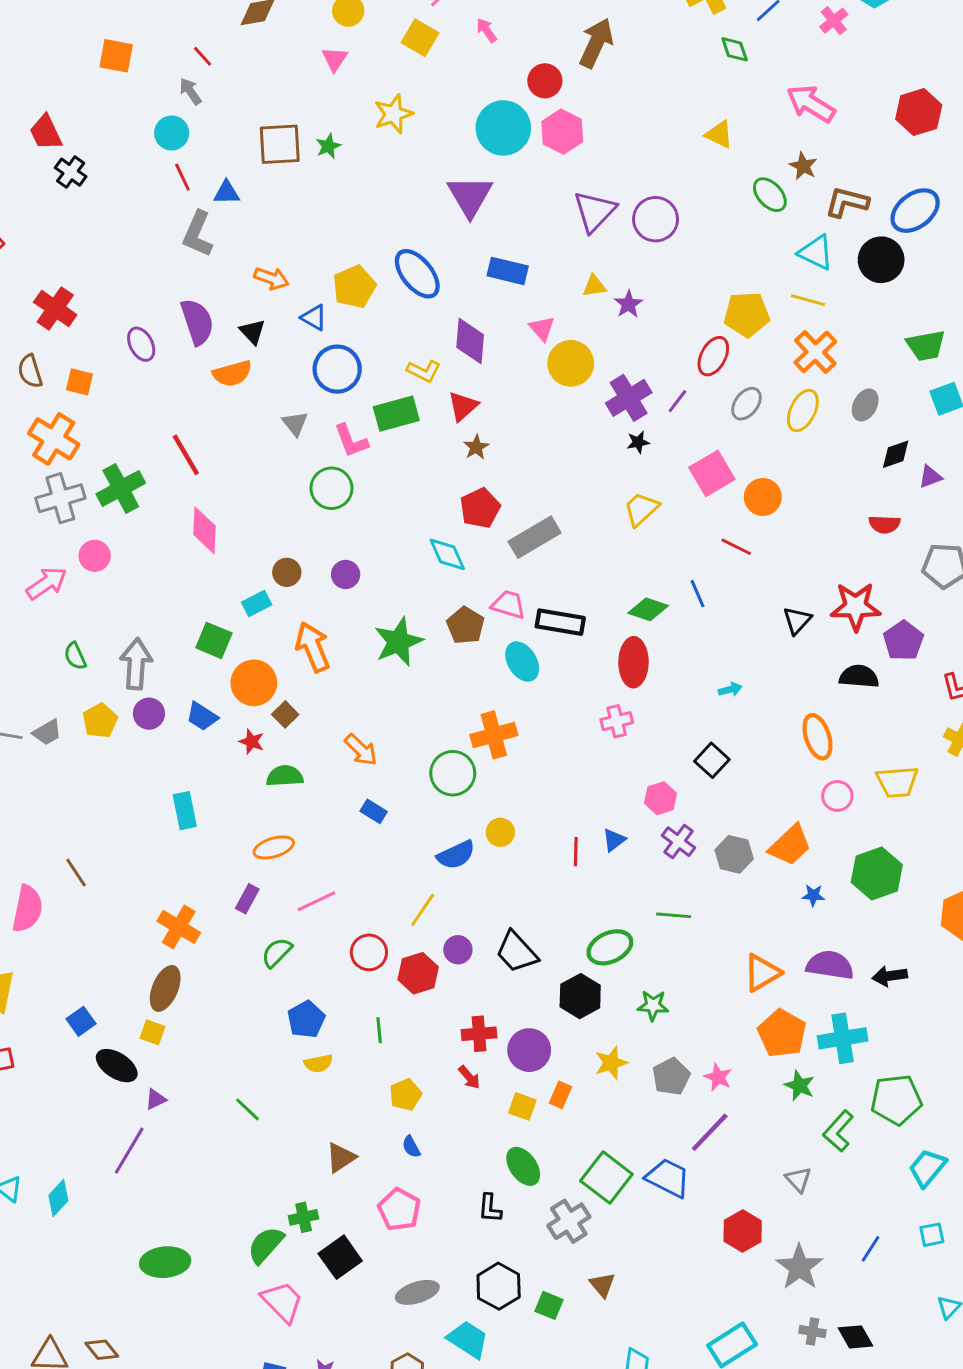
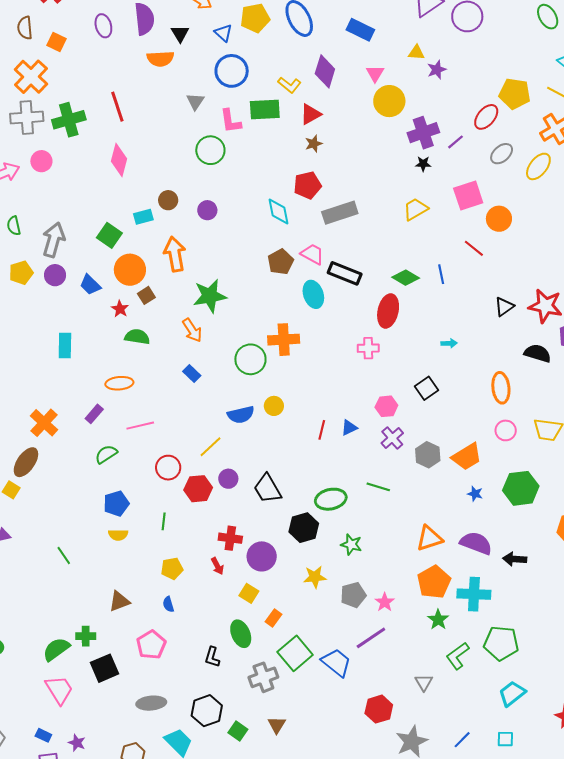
green star: (398, 642) -> (210, 296), moved
orange rectangle: (561, 1095) -> (273, 618), moved

